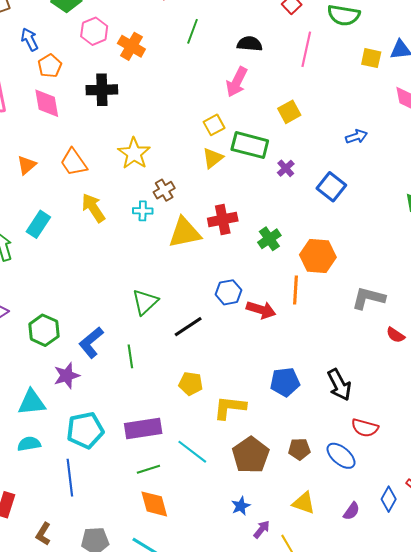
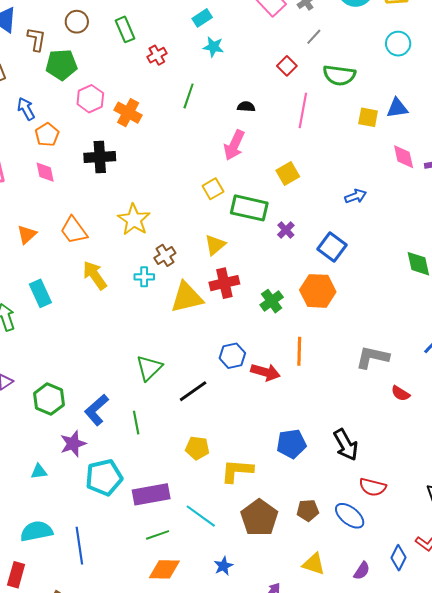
black semicircle: (250, 44) -> (246, 107), size x0.7
pink diamond: (47, 103) -> (45, 172), size x0.7
yellow triangle: (213, 158) -> (215, 245), moved
cyan rectangle: (38, 224) -> (40, 293), turned -56
orange hexagon: (318, 256) -> (318, 291), moved
cyan triangle: (32, 402) -> (39, 472), size x0.6
cyan pentagon: (85, 430) -> (104, 477), moved
cyan semicircle: (29, 444) -> (36, 531), moved, size x1.4
orange diamond: (154, 504) -> (164, 569), turned -72
blue star: (241, 506) -> (223, 566), moved

